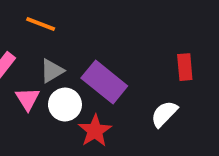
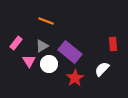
orange line: (41, 24) -> (46, 21), moved
red star: (95, 131) -> (75, 78), moved

